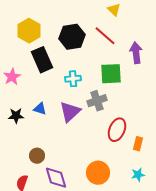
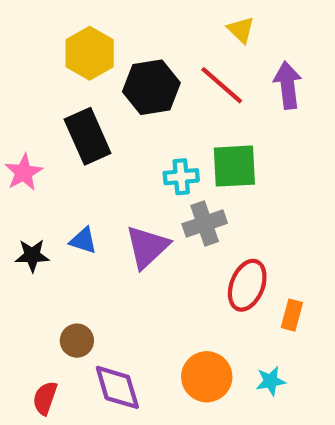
yellow hexagon: (29, 31) -> (90, 53), moved
purple arrow: (136, 53) -> (288, 85), moved
cyan cross: (73, 79) -> (181, 177), moved
cyan star: (138, 175) -> (271, 381), moved

